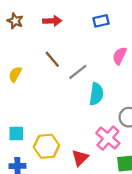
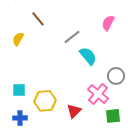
brown line: (52, 59) -> (38, 19), moved
cyan semicircle: (96, 94) -> (88, 56), turned -48

